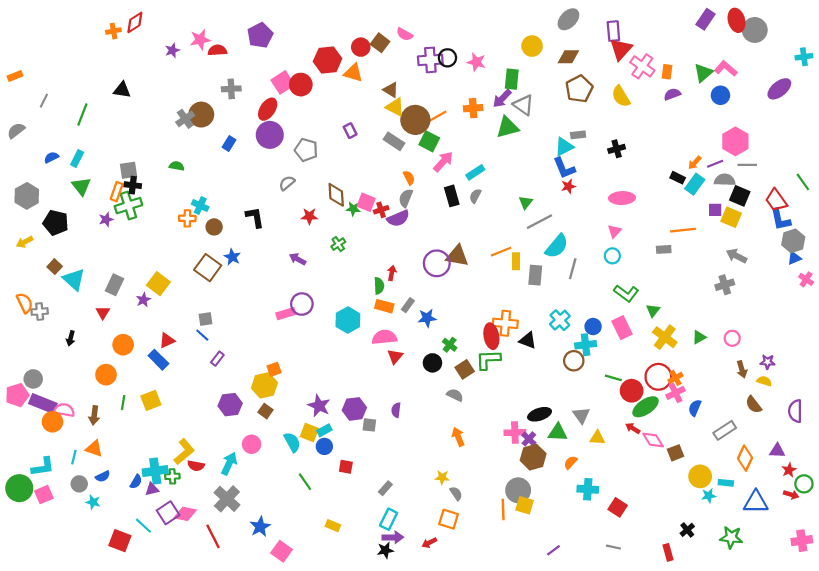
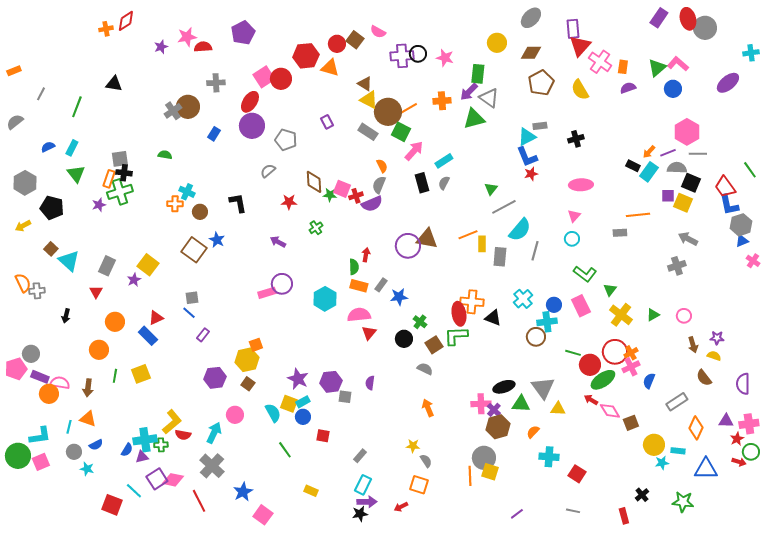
purple rectangle: (43, 404) -> (40, 377), size x0.7
gray triangle: (581, 415) -> (543, 388), size x1.4
pink cross: (802, 541) -> (749, 424), moved

